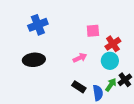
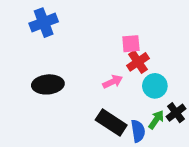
blue cross: (38, 25) -> (44, 23), moved
red cross: (113, 44) -> (138, 62), moved
black rectangle: (79, 87) -> (111, 122), size x1.5

